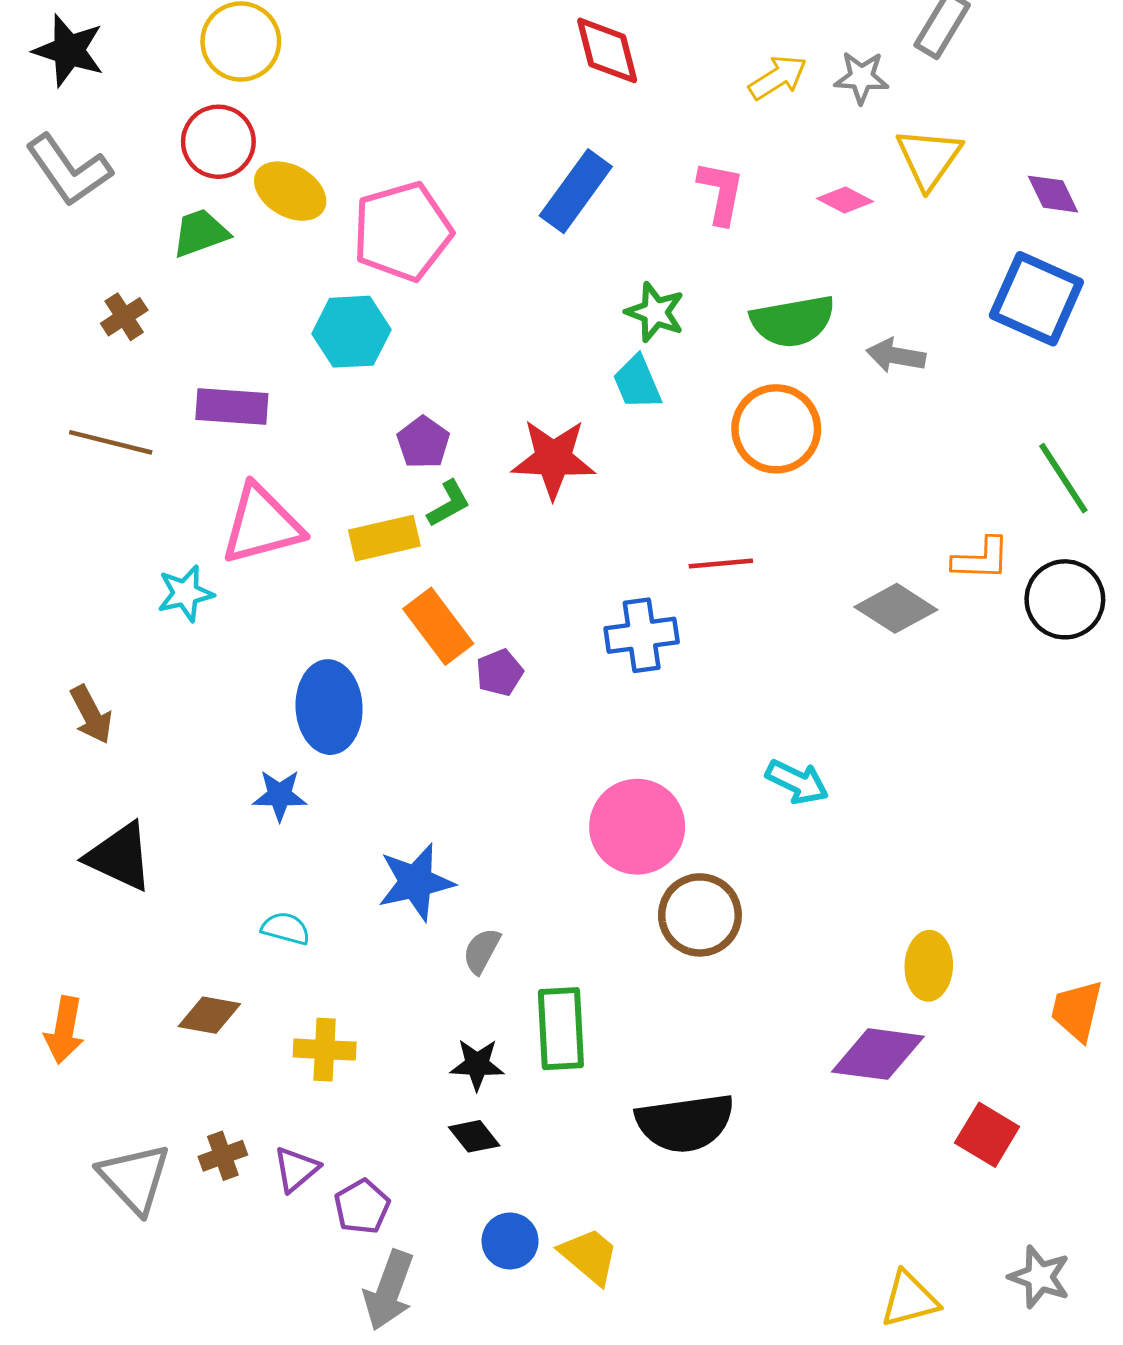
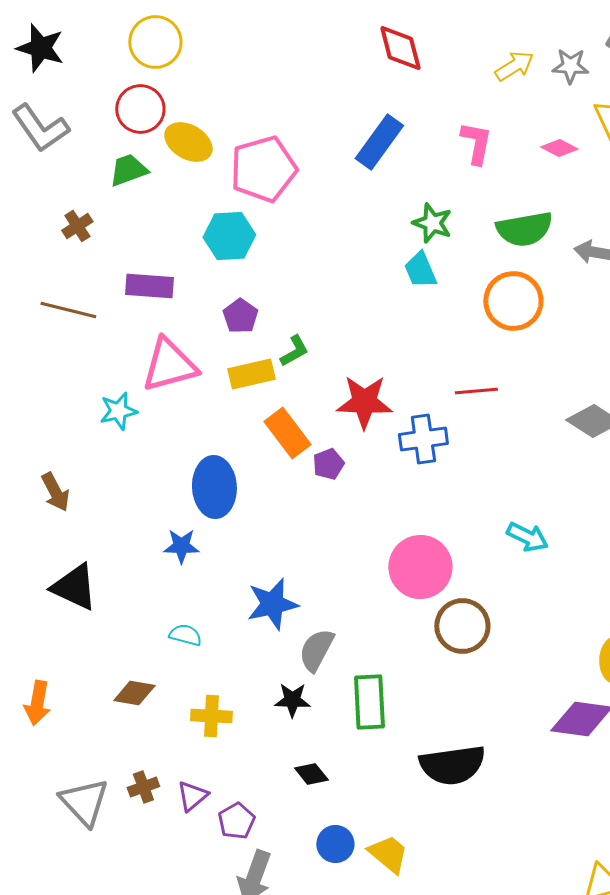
purple pentagon: (423, 442) -> (240, 316), moved
red star: (553, 459) -> (364, 402), moved
gray semicircle: (482, 951) -> (316, 650), size x1.4
black star: (477, 1064) -> (292, 700), moved

